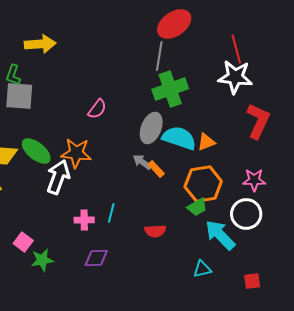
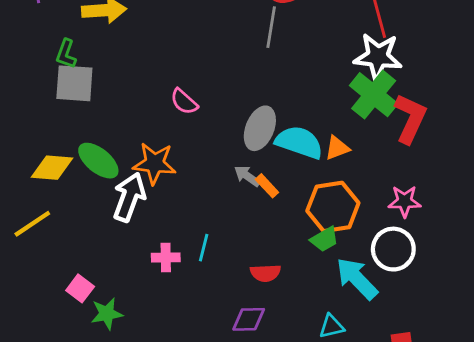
green cross: (170, 89) -> (374, 95), moved, turned -32
pink semicircle: (97, 109) -> (184, 102), turned 95
purple diamond: (96, 258) -> (249, 319), moved

